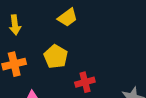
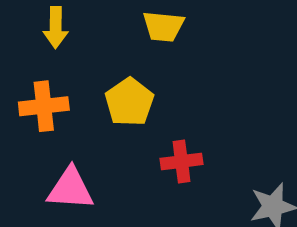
yellow trapezoid: (68, 17) -> (163, 26), turned 35

